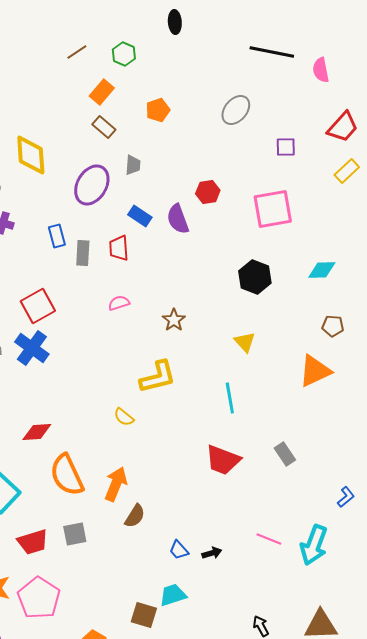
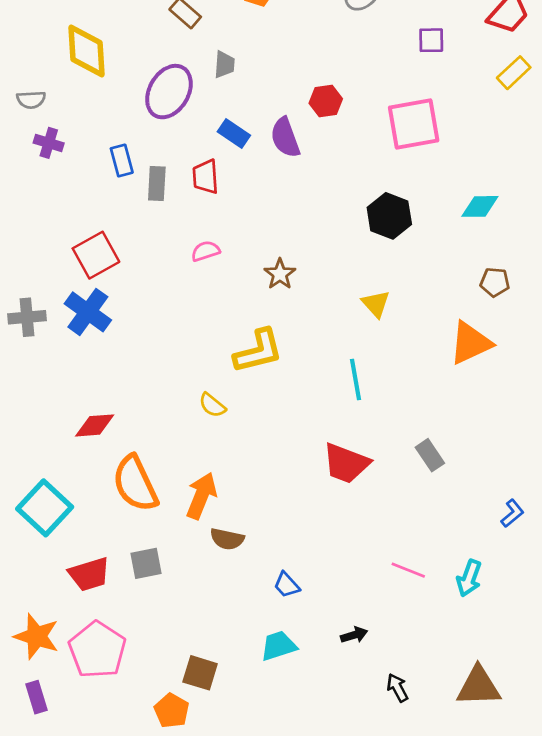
brown semicircle: (135, 516) -> (227, 539), turned 70
cyan arrow: (314, 545) -> (469, 578), size x0.7
black arrow: (212, 553) -> (354, 635), moved
brown square: (144, 615) -> (200, 673), moved

